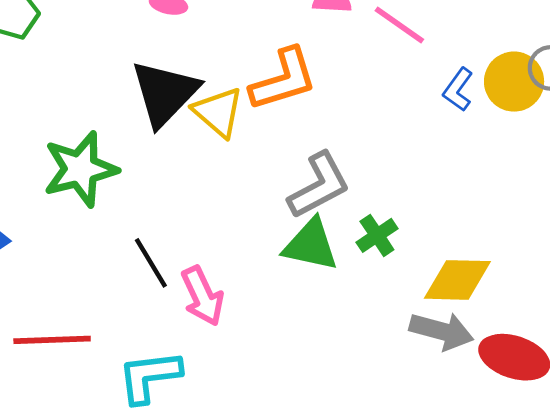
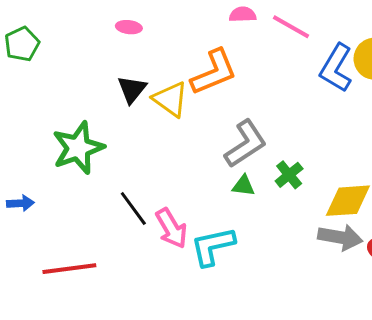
blue L-shape: (458, 90) -> (336, 68), size x1.6
black triangle: (165, 93) -> (132, 89), size x0.6
green triangle: (311, 245) -> (244, 186), size x0.6
cyan L-shape: (149, 377) -> (213, 246), moved

